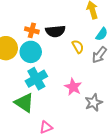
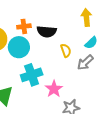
orange cross: (32, 30) -> (24, 26), turned -32
cyan cross: (36, 79) -> (32, 75), moved

